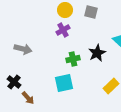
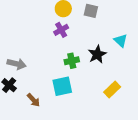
gray arrow: (23, 49) -> (17, 64), moved
brown arrow: (28, 98) -> (34, 100), moved

